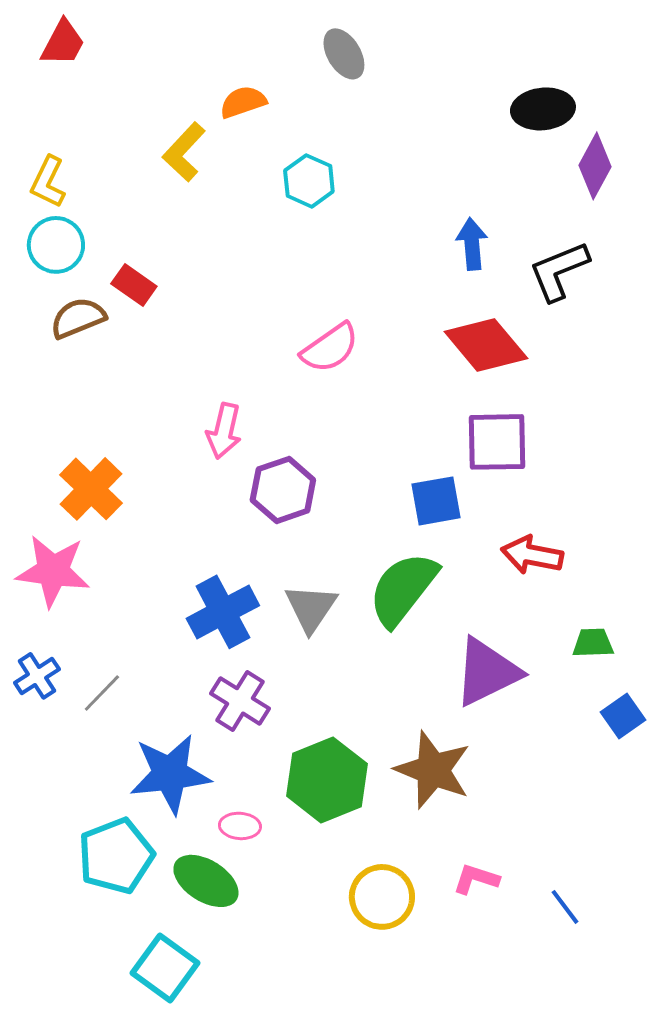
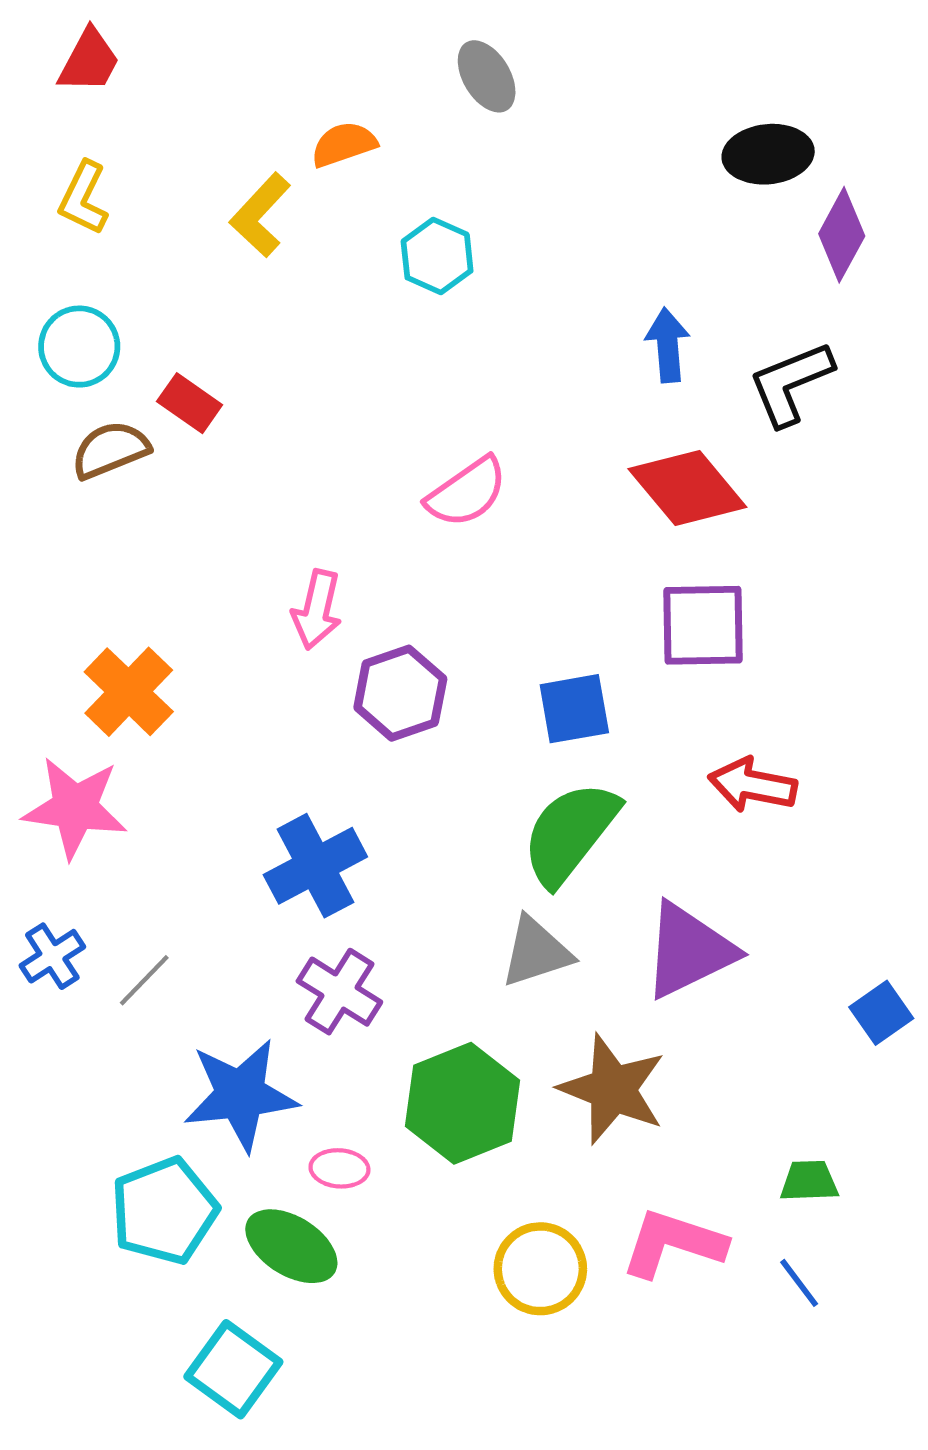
yellow L-shape: (48, 182) -> (83, 198), moved
blue square: (436, 501) -> (574, 709), moved
gray triangle: (311, 608) -> (536, 952), moved, turned 38
green trapezoid: (593, 643) -> (809, 1181), moved
pink L-shape: (476, 879) -> (673, 1243), size x1.6

